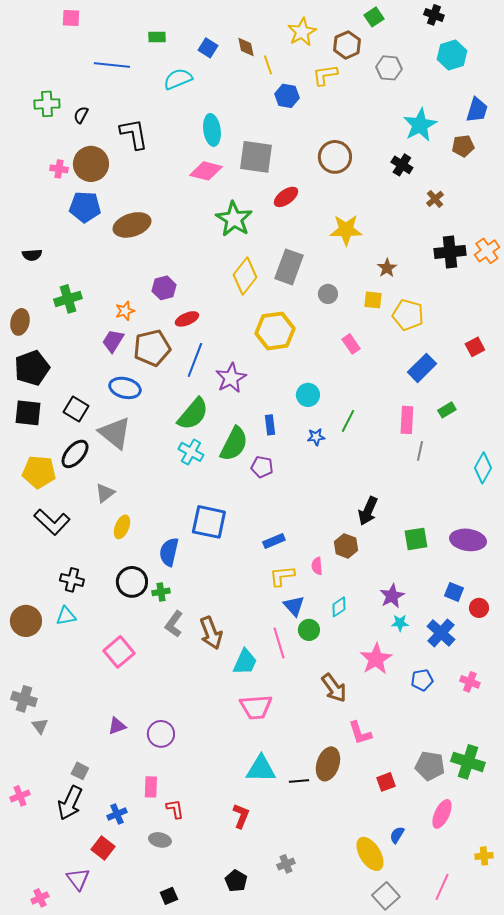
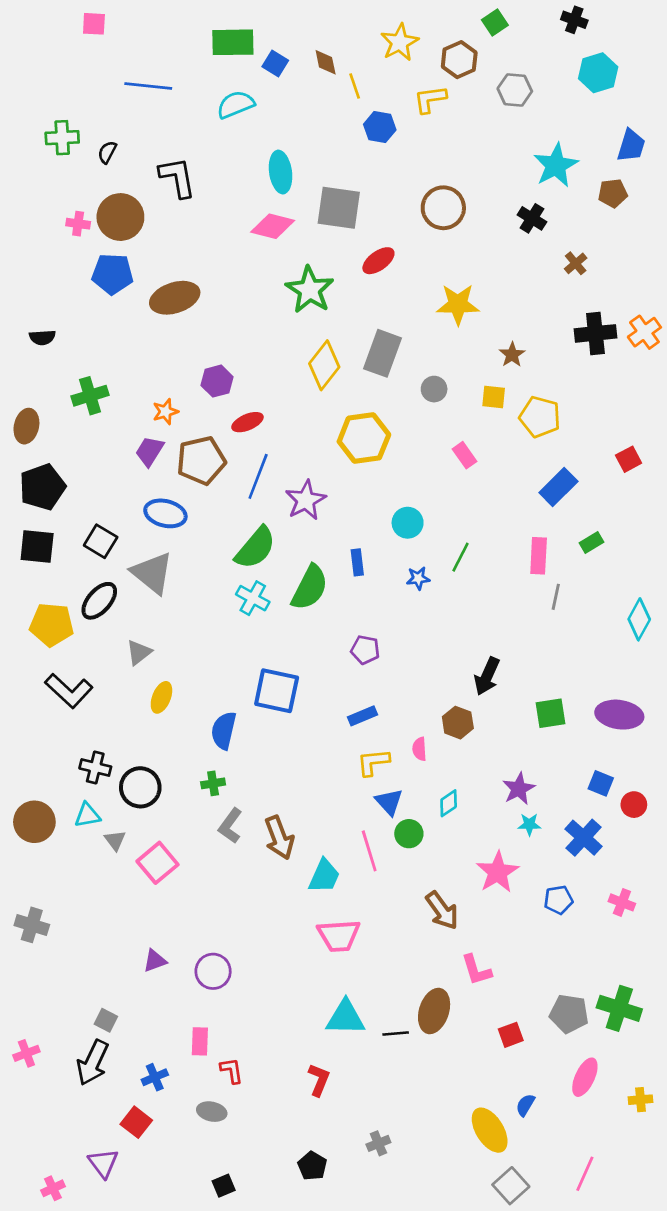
green rectangle: (157, 37) -> (233, 42), moved, size x1.8
purple pentagon: (262, 467) -> (365, 650), moved
black circle: (132, 582) -> (140, 787), moved
gray triangle: (40, 726) -> (115, 840), moved
yellow cross: (484, 856) -> (640, 1100), moved

